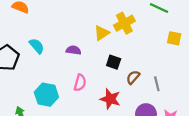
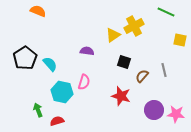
cyan semicircle: (37, 46) -> (50, 64), moved
pink semicircle: (80, 83) -> (84, 82), moved
gray line: (157, 84) -> (164, 70), moved

